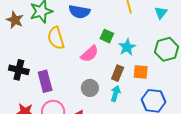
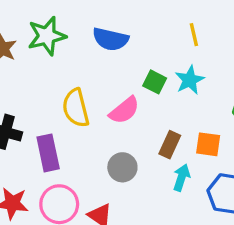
yellow semicircle: (56, 38) -> (76, 108), moved
cyan star: (127, 47) -> (190, 80), moved
cyan arrow: (116, 93) -> (182, 177), moved

